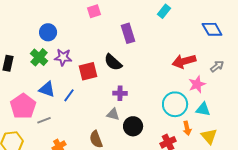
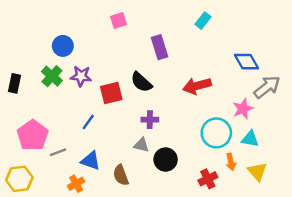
blue diamond: (212, 29) -> (246, 62), moved
red arrow: (184, 61) -> (197, 86), moved
gray arrow: (217, 66) -> (267, 87), size x1.6
blue triangle: (47, 89) -> (91, 161), moved

